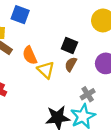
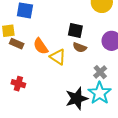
brown semicircle: (71, 64) -> (80, 47), turned -88

